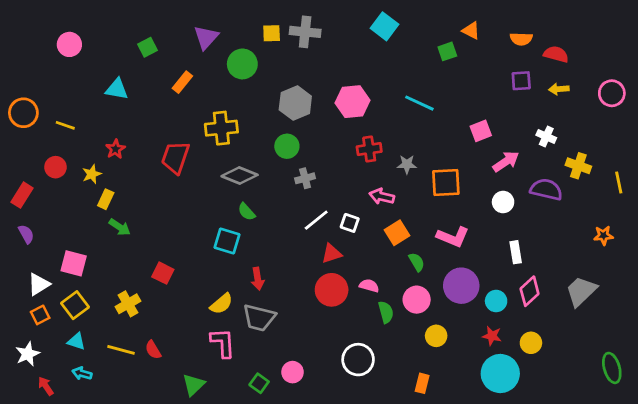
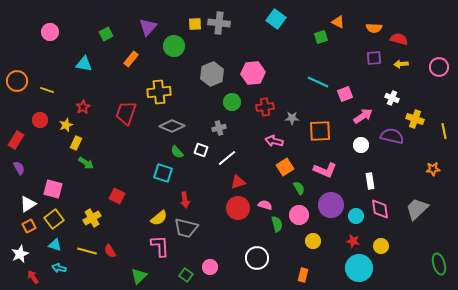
cyan line: (419, 103) -> (318, 82), moved
green circle: (287, 146) -> (232, 102), moved
white square: (350, 223) -> (201, 150), moved
pink diamond: (530, 291) -> (380, 209), turned -55

